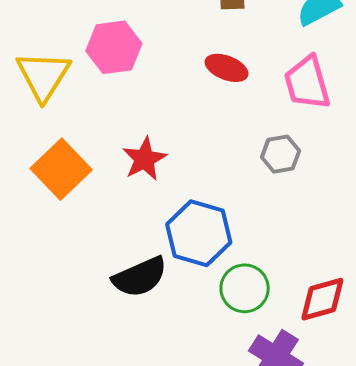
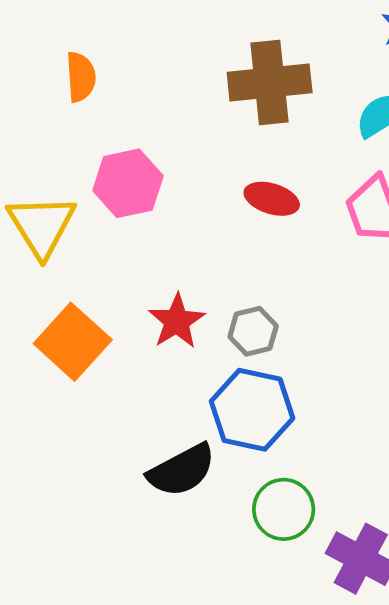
gray hexagon: (281, 154) -> (253, 331), moved
green circle: (245, 288) -> (284, 509), moved

